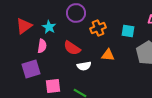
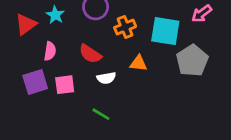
cyan star: (49, 27) -> (55, 15), moved
cyan square: (128, 31) -> (165, 31), size x1.6
pink square: (53, 86) -> (65, 85), moved

